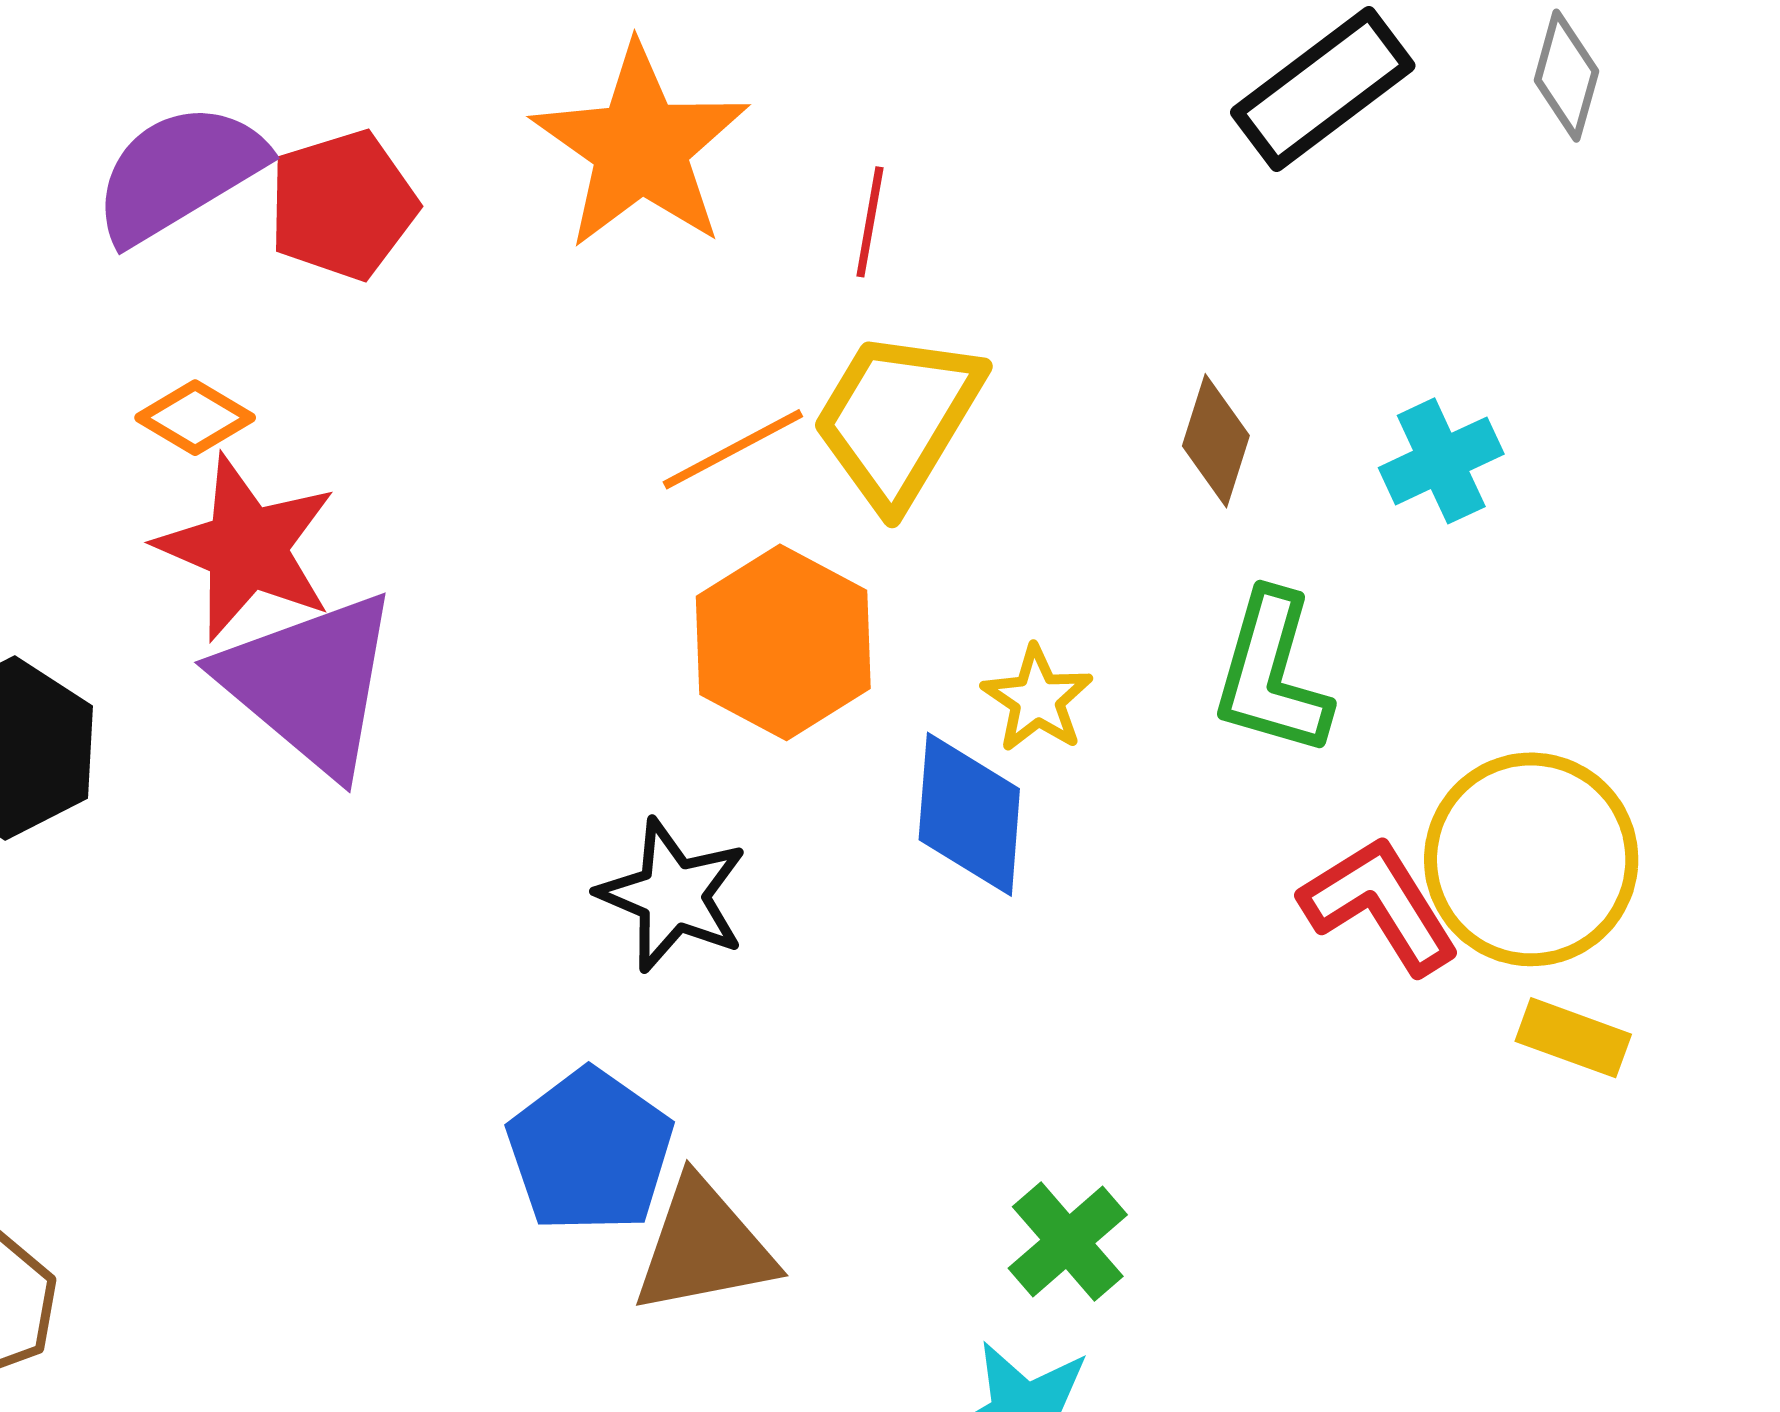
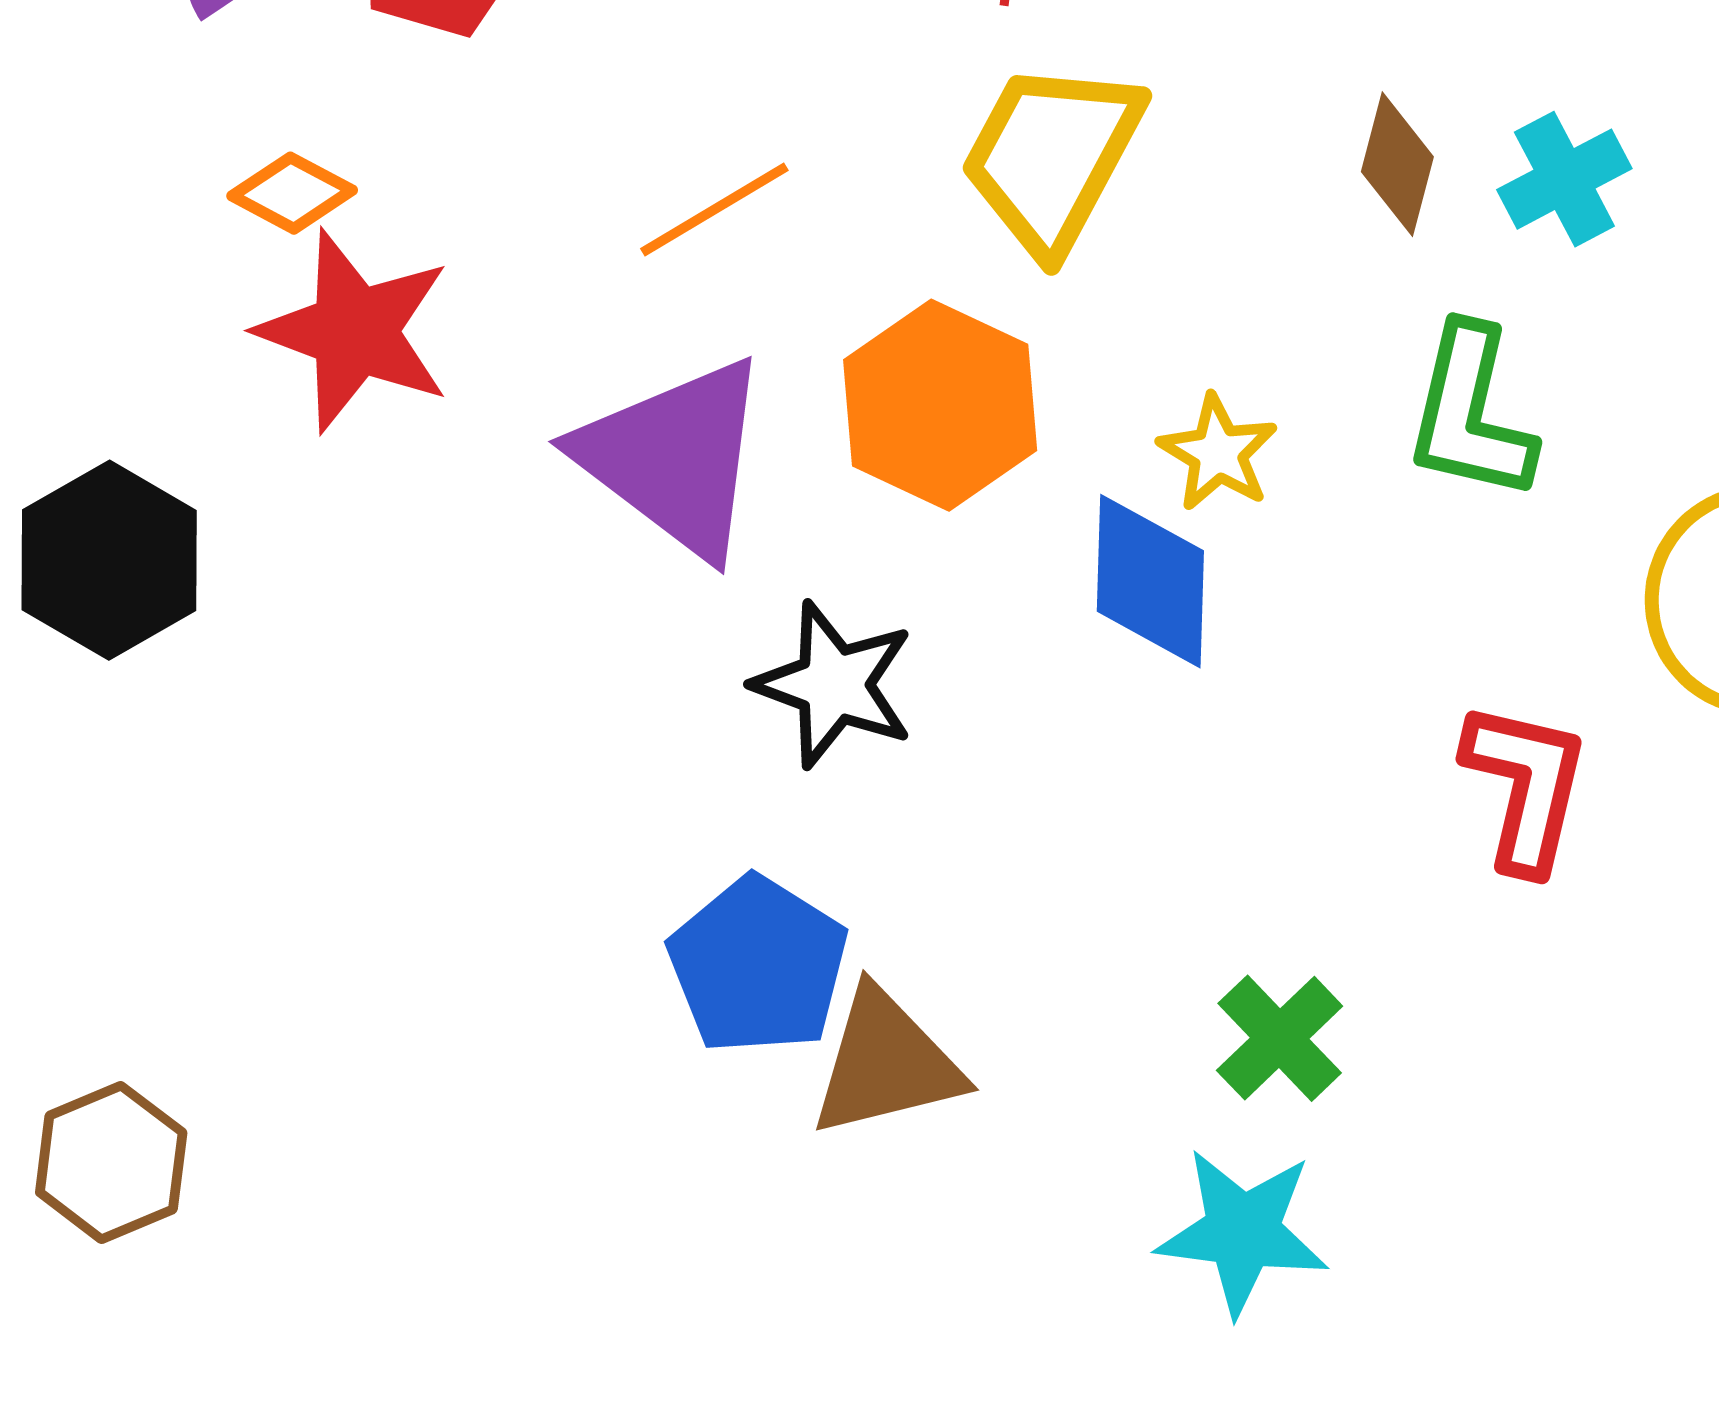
orange line: (733, 449) -> (714, 210), moved
cyan cross: (1441, 461) -> (1564, 179), moved
purple triangle: (310, 683) -> (674, 457), moved
red L-shape: (1380, 905) -> (1526, 786), moved, turned 48

